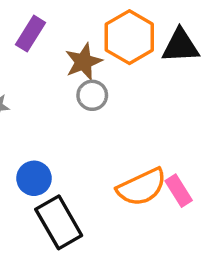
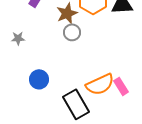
black rectangle: (59, 222) -> (76, 104), moved

